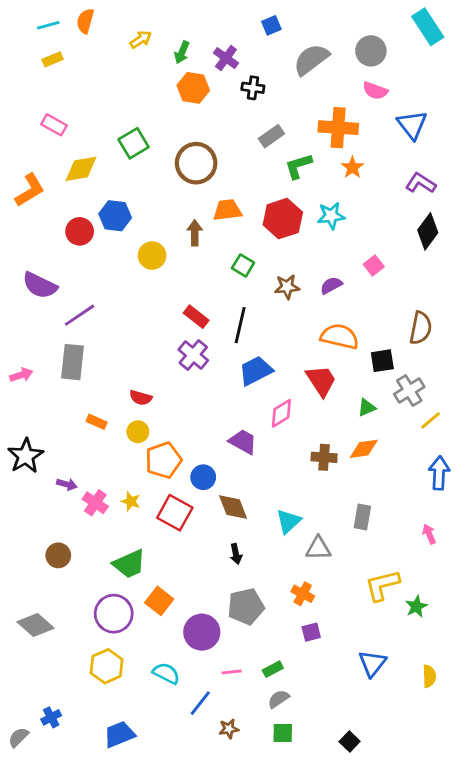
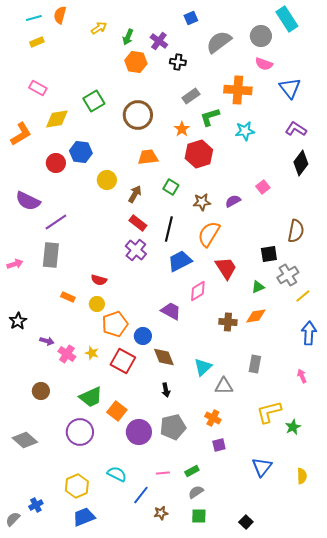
cyan rectangle: (428, 27) -> (287, 19), moved
orange star: (352, 167) -> (182, 129), moved
orange trapezoid: (227, 210) -> (148, 157), moved
cyan star: (331, 216) -> (245, 131), moved
brown arrow: (195, 233) -> (135, 194), moved, turned 30
orange semicircle: (340, 337) -> (209, 234), moved, turned -72
black star: (26, 456) -> (18, 321), size x0.7
orange square: (159, 601) -> (117, 411), moved
purple circle: (202, 632) -> (139, 432), moved
yellow hexagon: (107, 666) -> (77, 486), moved

